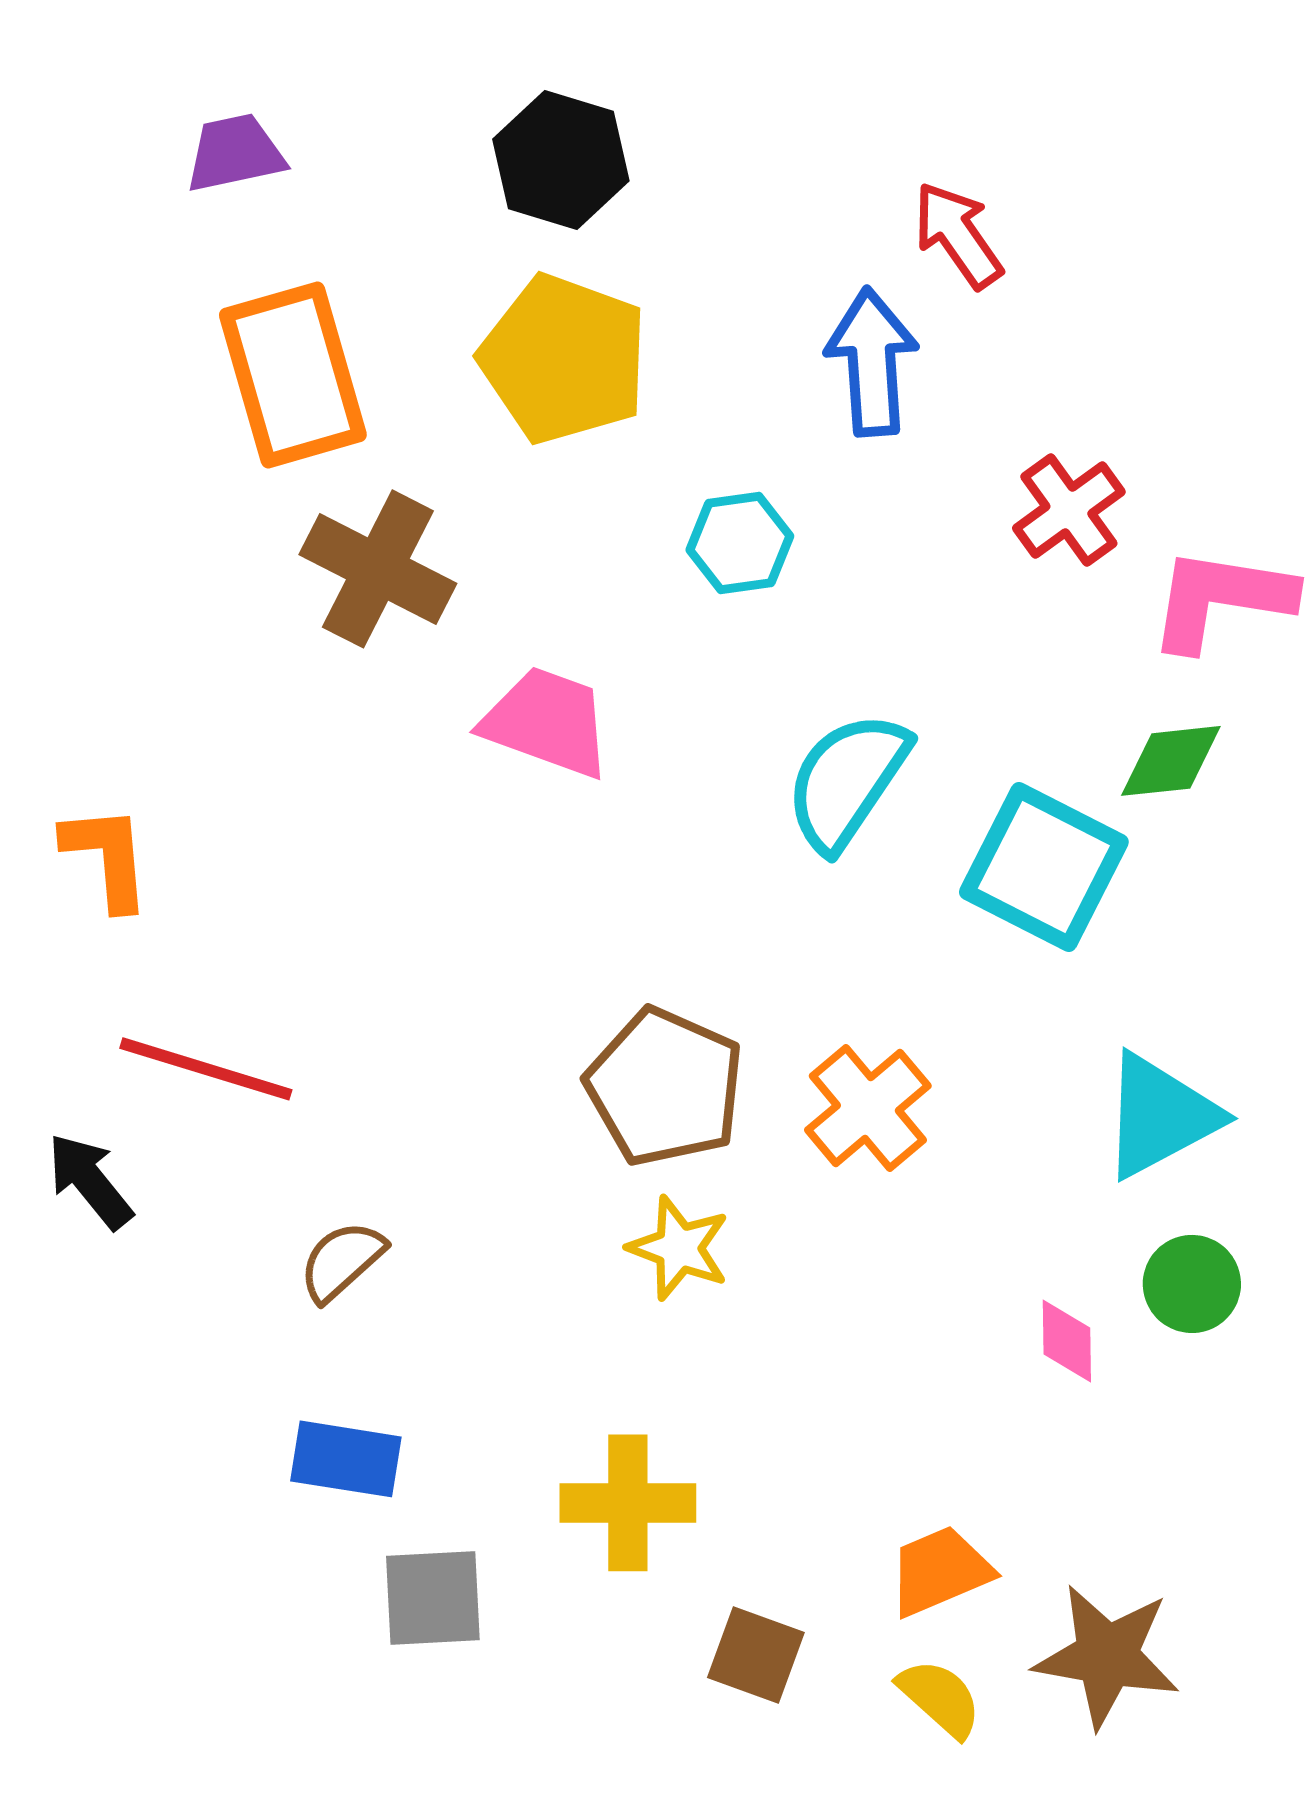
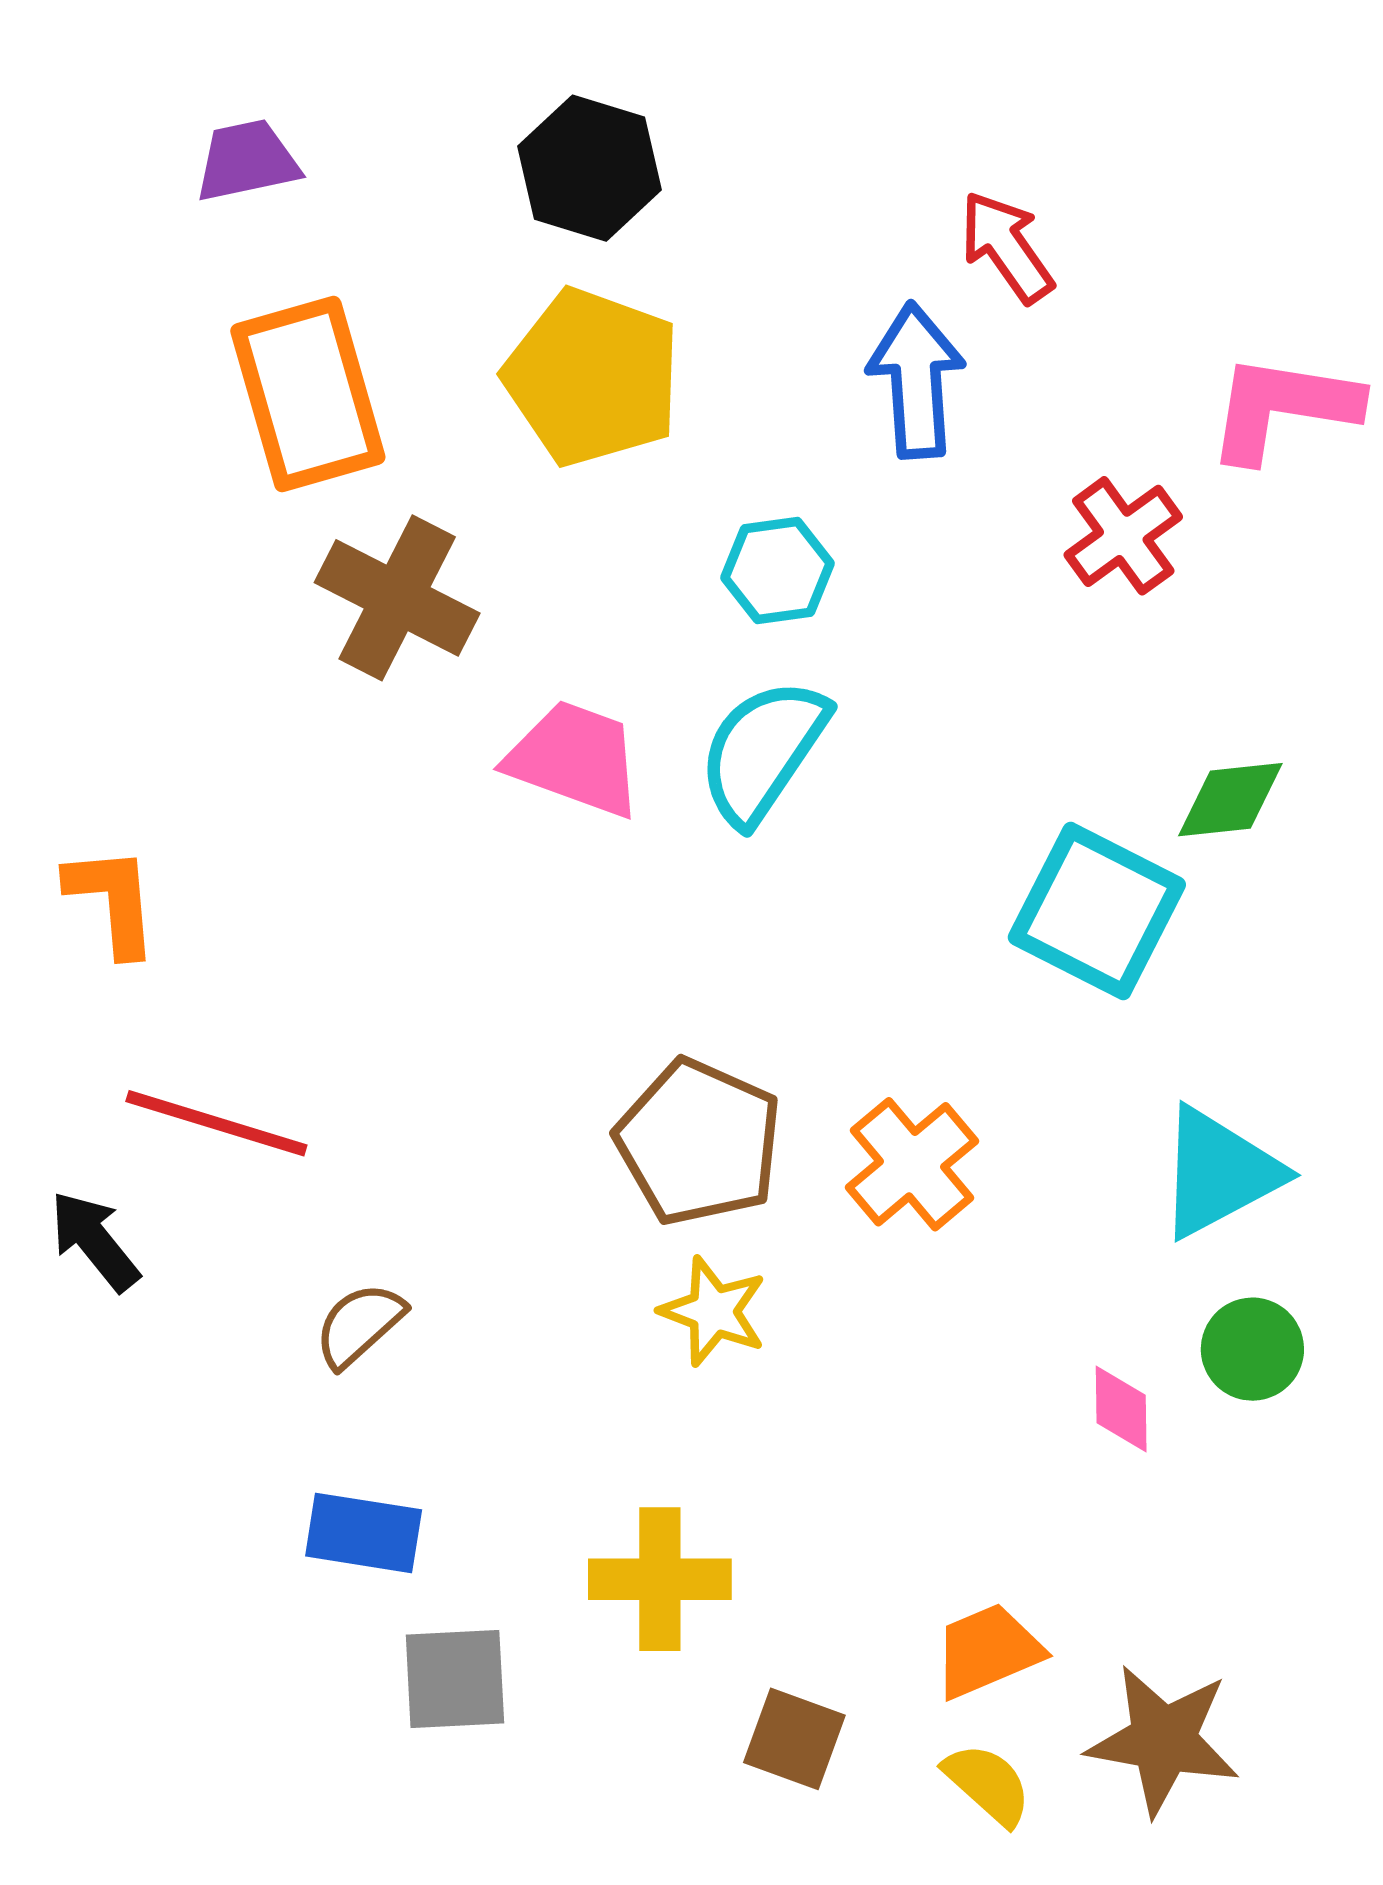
pink L-shape: (1221, 599) -> (1283, 408), moved
cyan semicircle: (847, 781) -> (763, 751), moved

